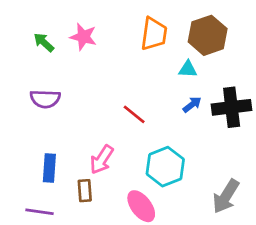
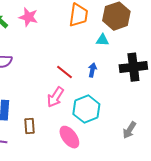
blue arrow: (192, 104) -> (92, 70), moved, turned -40
pink arrow: (102, 160) -> (55, 97), moved
gray arrow: (226, 196) -> (129, 130), size x0.7

